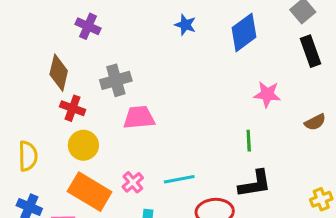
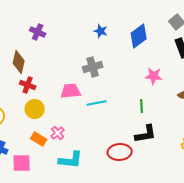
gray cross: (116, 80) -> (93, 67), moved
cyan line: (179, 179) -> (97, 103), moved
pink cross: (133, 182) -> (58, 133), moved
orange rectangle: (90, 192) -> (39, 139), size x0.6

